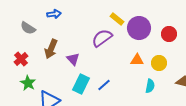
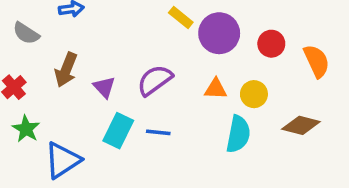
purple semicircle: (102, 38) -> (155, 80), moved
blue line: (104, 85) -> (158, 132), turned 48
cyan semicircle: (150, 86) -> (238, 134), size x1.5

